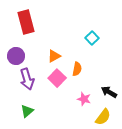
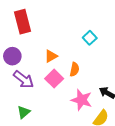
purple arrow: (27, 79) -> (24, 80), turned -35
pink star: (84, 99) -> (82, 100), size x1.5

